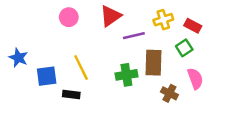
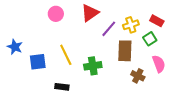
yellow cross: (163, 20) -> (131, 25), moved
purple line: (134, 36) -> (109, 29), turned -36
green cross: (126, 75) -> (93, 66), moved
black rectangle: (71, 95) -> (62, 87), moved

